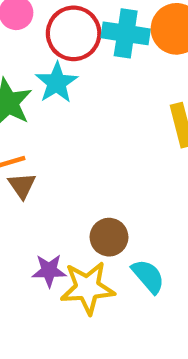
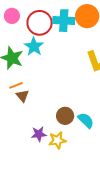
cyan semicircle: (148, 276) -> (86, 120), moved
yellow star: (87, 288) -> (57, 140), size x0.7

